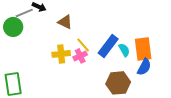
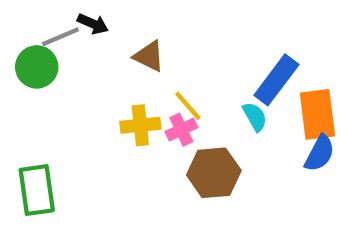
blue rectangle: (108, 46) -> (276, 80), moved
cyan semicircle: (124, 50) -> (255, 117), moved
brown hexagon: (118, 83) -> (214, 173), moved

